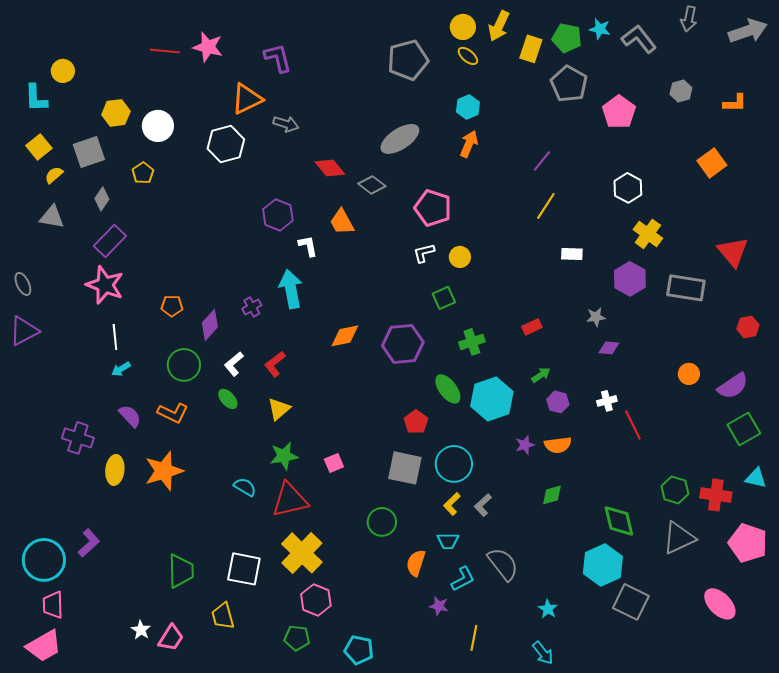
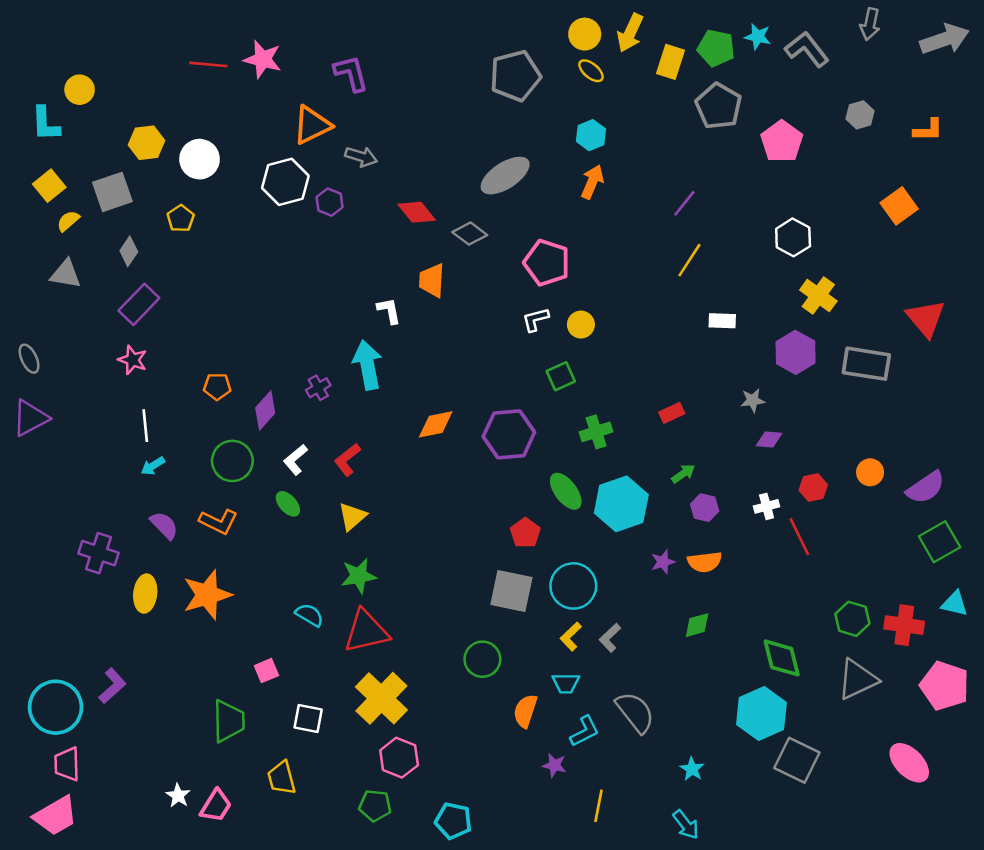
purple hexagon: (278, 215) -> (330, 202), moved, size x0.7
orange trapezoid: (342, 222) -> (432, 280), turned 32
pink star: (105, 285) -> (133, 360), size x0.6
red hexagon: (748, 327) -> (813, 487), moved
pink square: (334, 463) -> (266, 671), moved
white square: (244, 569) -> (308, 719), size x0.7

